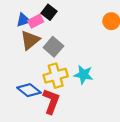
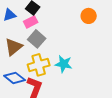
pink rectangle: (36, 21) -> (31, 22), moved
brown triangle: (30, 40) -> (14, 47), moved

